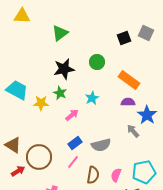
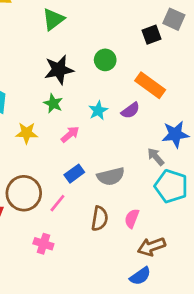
black square: (124, 38) -> (151, 35), moved
purple semicircle: (128, 102) -> (130, 110), moved, turned 144
yellow star: (41, 103) -> (27, 133), moved
blue star: (147, 115) -> (175, 134), turned 30
pink line: (73, 162) -> (57, 203), moved
cyan pentagon: (144, 172) -> (171, 186), moved, turned 30

